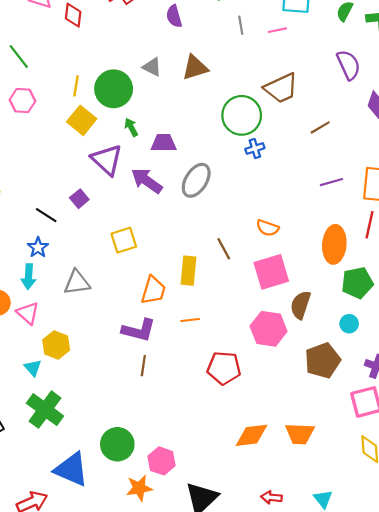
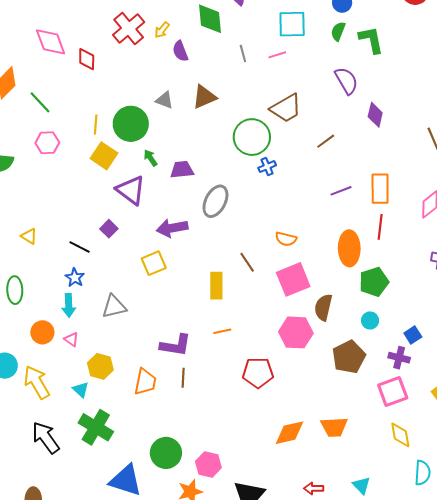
purple arrow: (147, 181) -> (172, 228), moved, turned -40
orange trapezoid: (153, 290) -> (145, 382), moved
pink triangle: (28, 313) -> (71, 339), size x0.7

